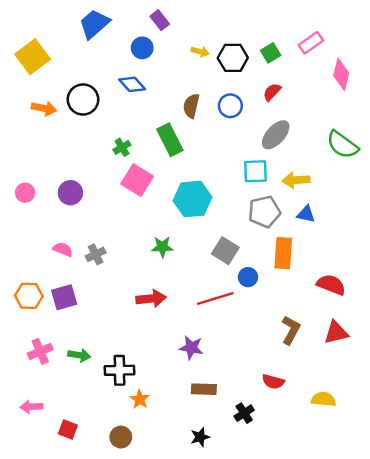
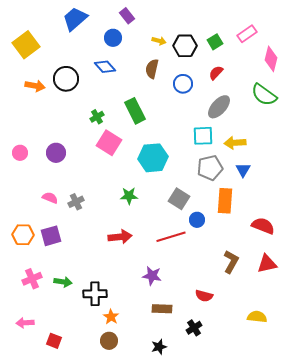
brown semicircle: (191, 106) -> (152, 69), moved
green semicircle: (342, 145) -> (264, 95), moved
blue triangle: (306, 214) -> (243, 170), turned 49
red semicircle: (273, 382) -> (204, 296), moved
brown circle: (121, 437) -> (109, 341), moved

